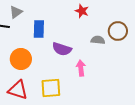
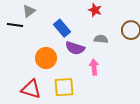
blue rectangle: (39, 29) -> (62, 28), moved, turned -42
gray semicircle: (98, 40) -> (101, 39), moved
orange circle: (21, 59) -> (46, 58), moved

